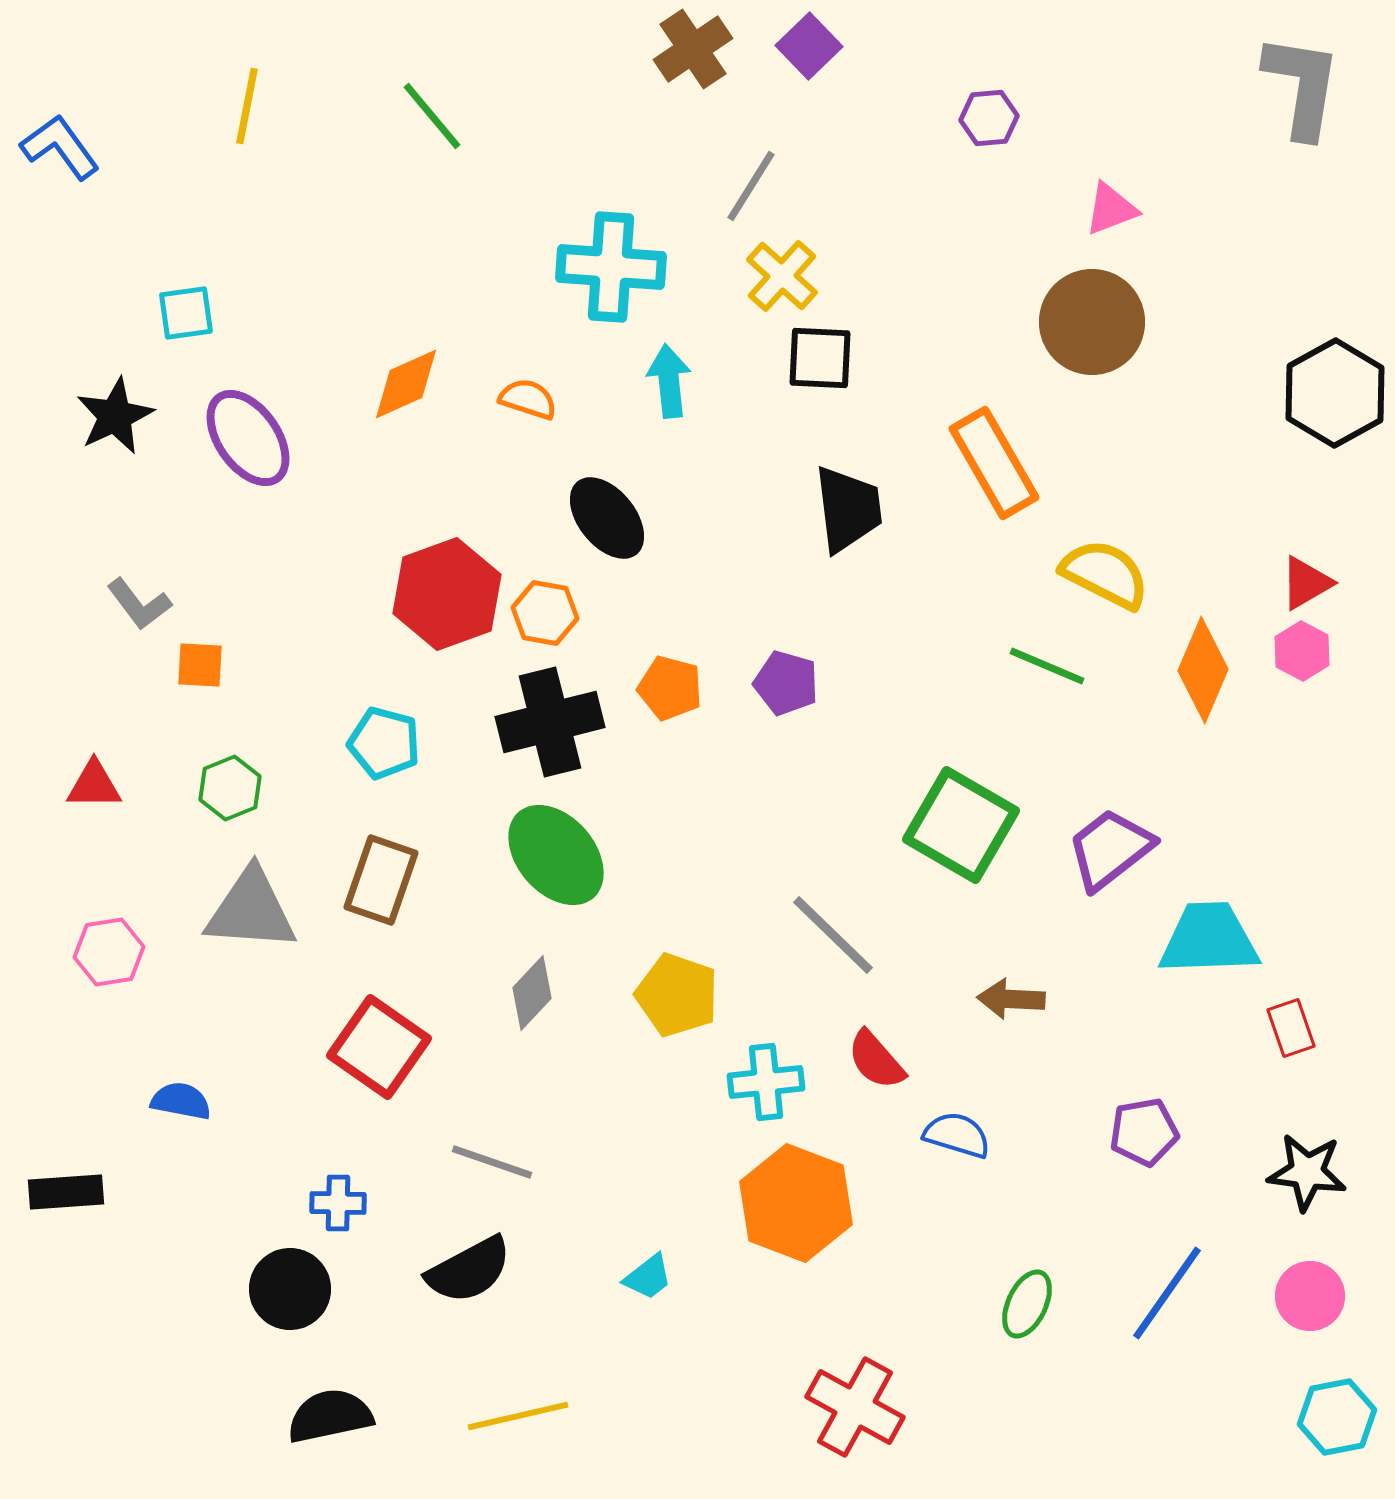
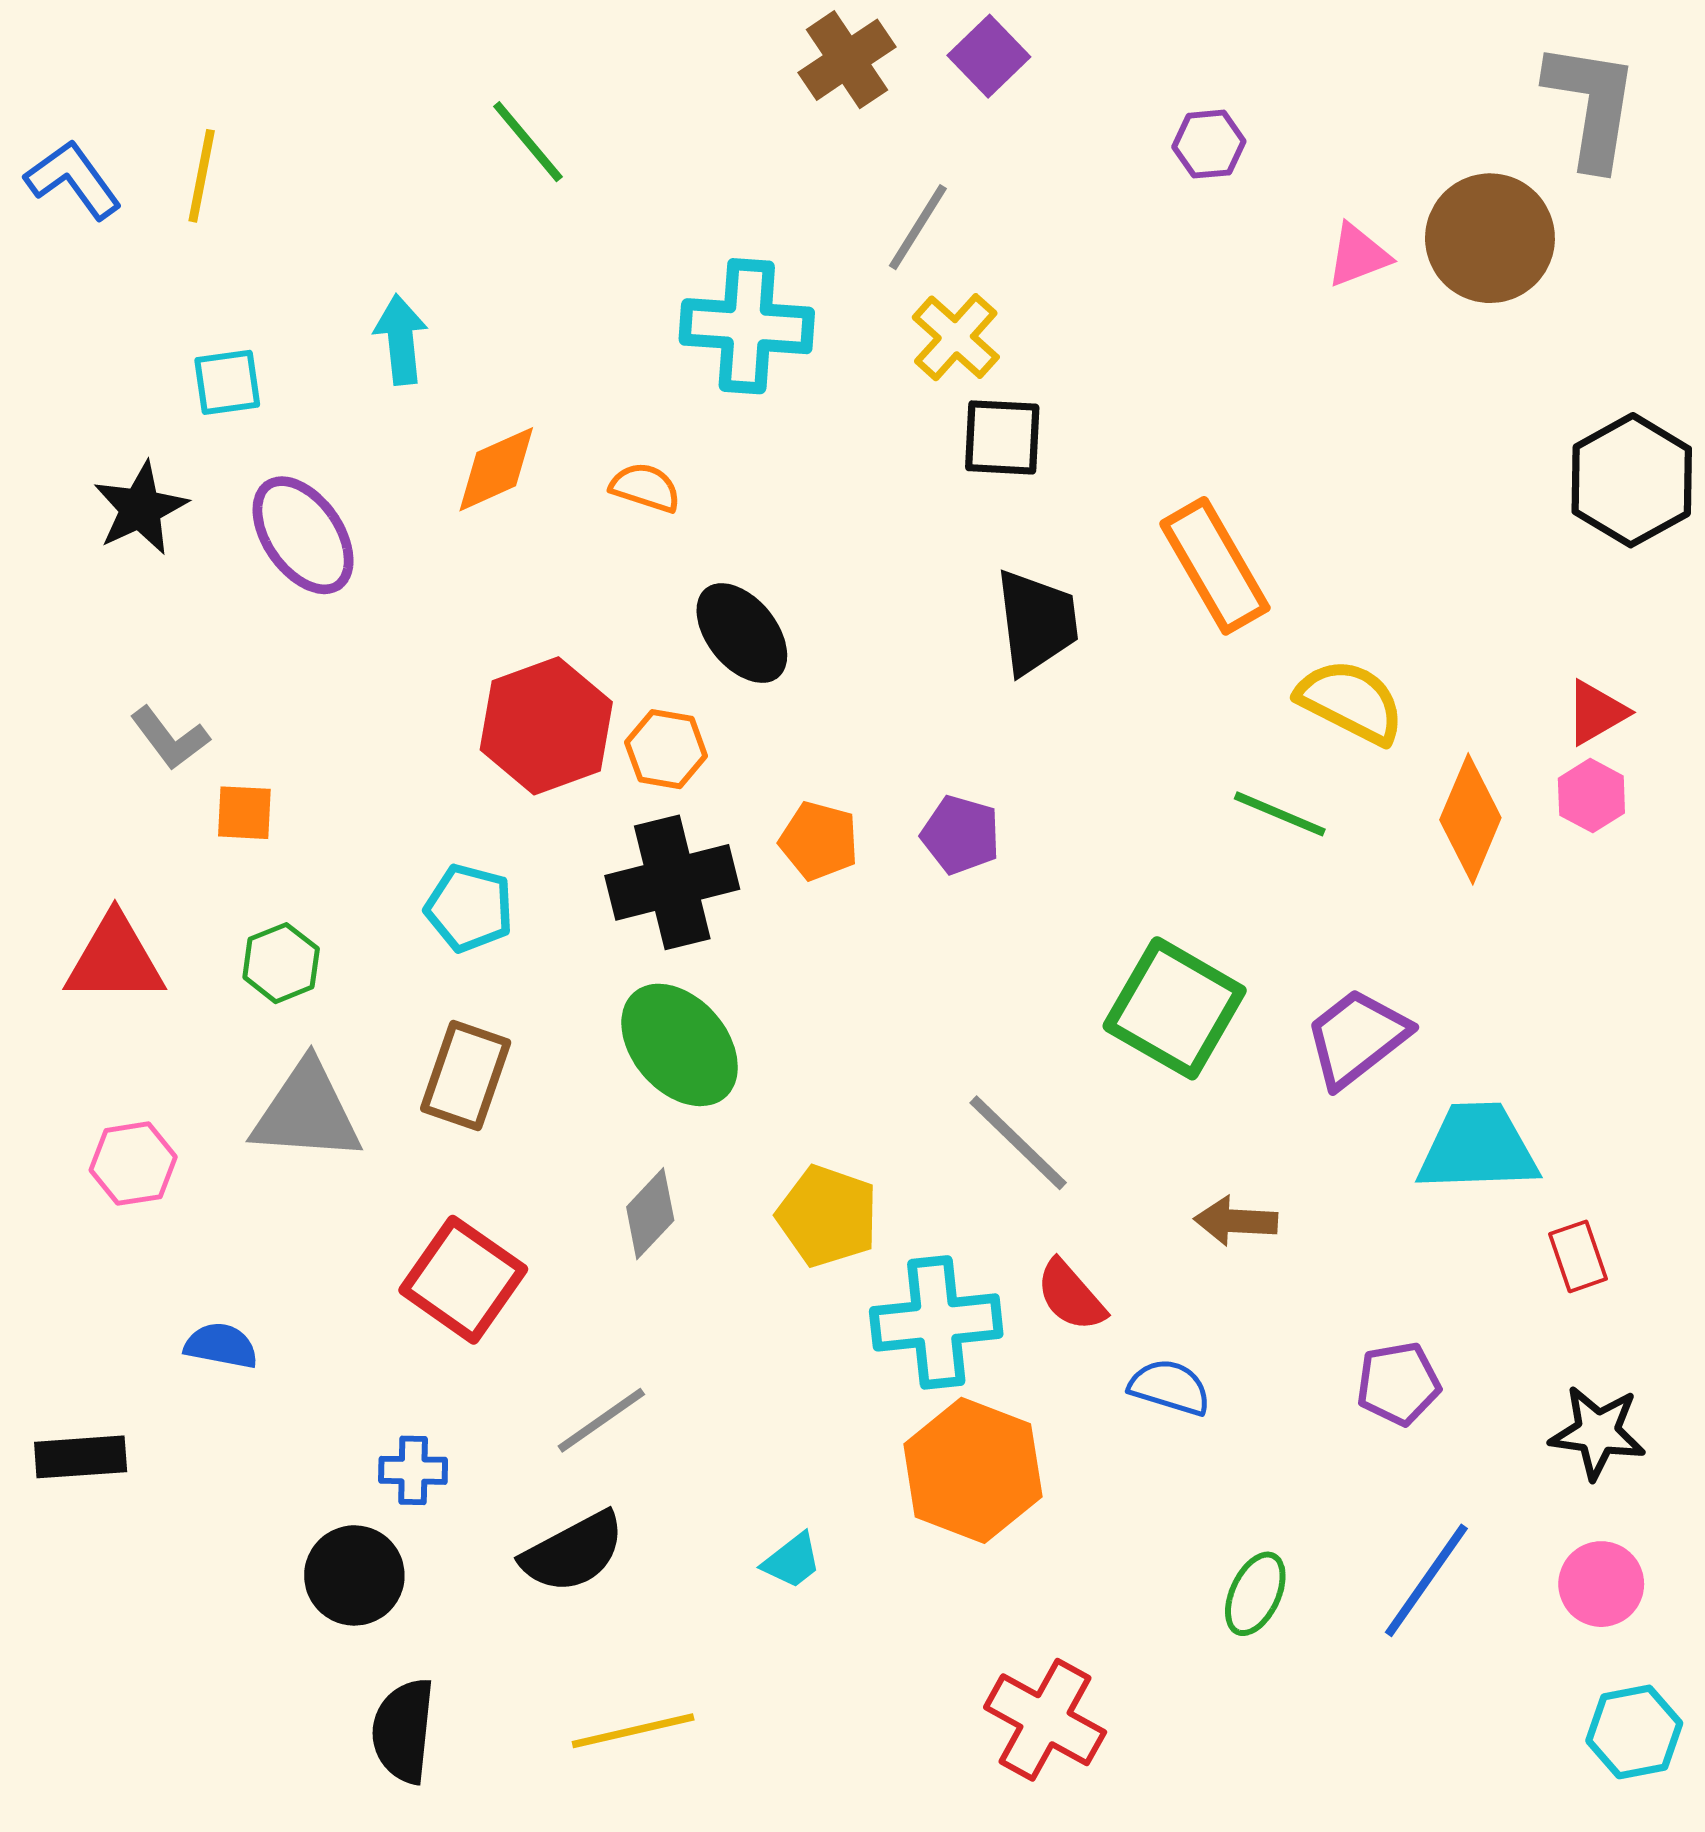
yellow line: (247, 106) -> (202, 176), moved
brown circle: (1092, 322) -> (1490, 238), moved
cyan arrow: (669, 381) -> (401, 340), moved
red triangle: (94, 785) -> (115, 959), size x1.5
cyan cross: (766, 1082) -> (936, 1322), size x1.4
gray line: (492, 1162) -> (601, 1420), turned -54
black semicircle: (330, 1416) -> (403, 1731), turned -72

